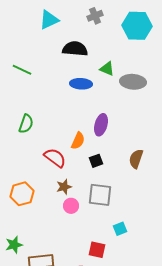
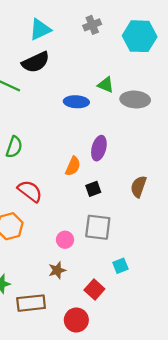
black semicircle: (75, 49) -> (36, 62), moved, turned 150
red semicircle: (55, 158) -> (30, 191), moved
brown star: (64, 187) -> (57, 270), moved
red square: (97, 250) -> (94, 289), turned 30

